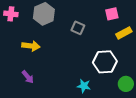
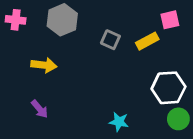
pink square: (112, 14) -> (170, 20), moved
yellow rectangle: (124, 33) -> (147, 41), moved
white hexagon: (105, 62) -> (168, 88), moved

